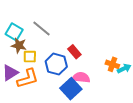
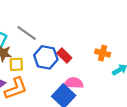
blue hexagon: (56, 64) -> (46, 57), moved
orange cross: (112, 64) -> (103, 53), moved

